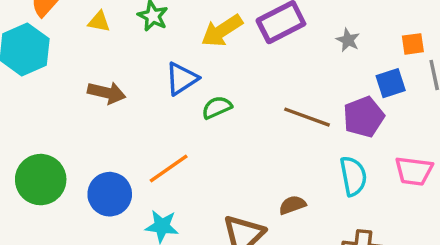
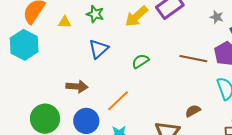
gray star: (348, 40) -> (217, 17), moved
blue triangle: (182, 79) -> (99, 49), moved
brown arrow: (107, 93) -> (77, 86), moved

